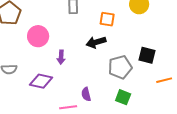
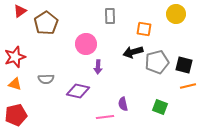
pink circle: (38, 36) -> (86, 44), moved
gray pentagon: (120, 67) -> (157, 62), moved
orange line: (164, 80) -> (188, 86), moved

